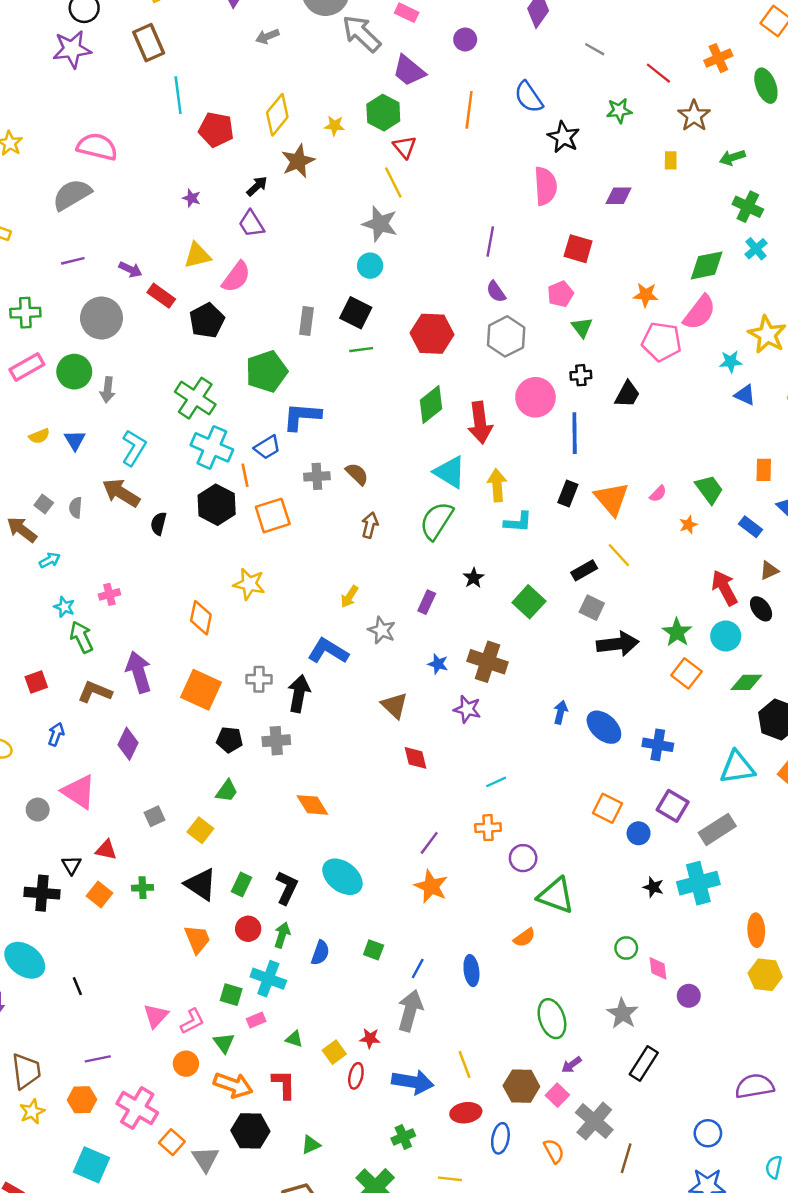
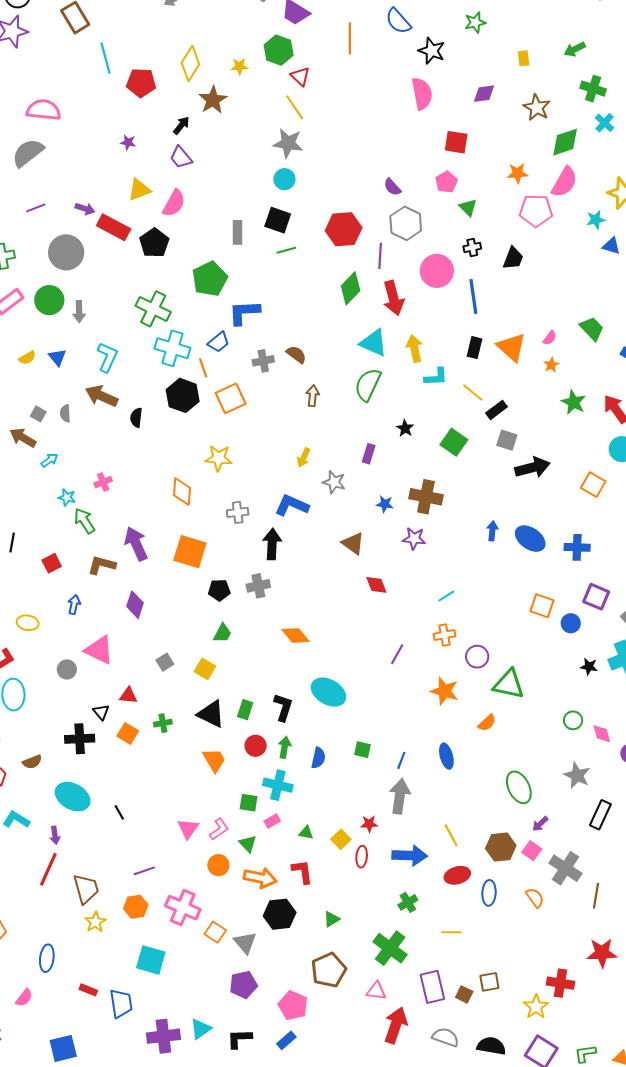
brown star: (694, 116) -> (537, 108), moved
purple line: (490, 242) -> (380, 256), moved
red rectangle: (161, 296) -> (114, 227), size x1.4
orange star: (688, 525) -> (551, 365), moved
yellow line: (619, 555) -> (473, 393), moved
green star: (677, 632) -> (574, 402), moved
gray cross: (259, 679) -> (238, 512), moved
orange star: (431, 886) -> (445, 691), moved

